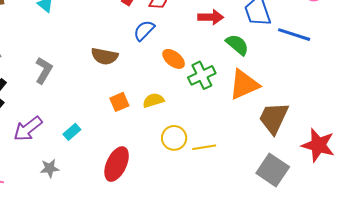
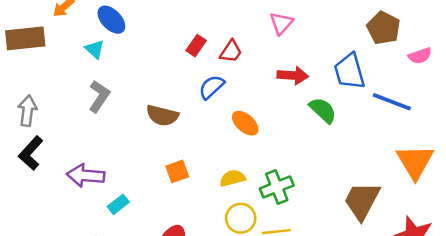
gray L-shape: (44, 70) -> (99, 96), moved
green cross: (202, 75) -> (277, 187), moved
orange triangle: (244, 85) -> (415, 162), moved, turned -40
yellow semicircle: (153, 100) -> (232, 178), moved
purple arrow: (28, 129) -> (85, 175), moved, turned 40

